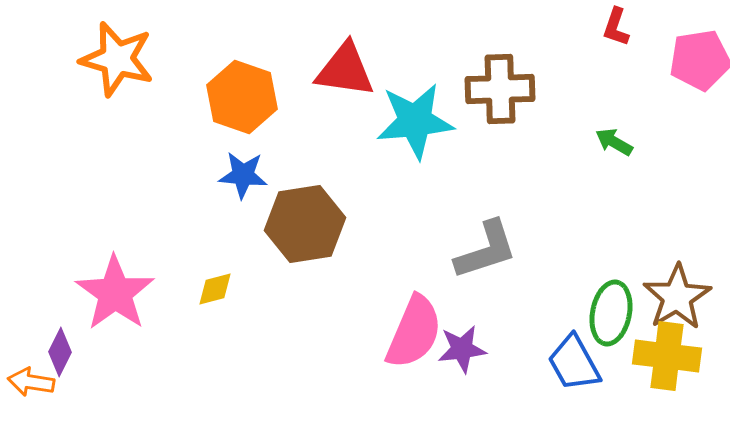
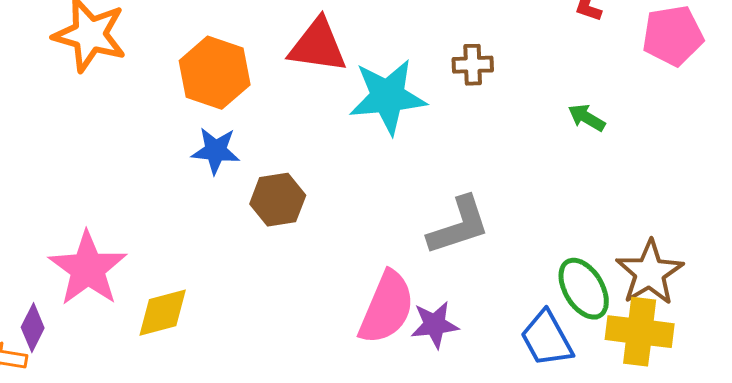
brown cross: (500, 89) -> (473, 65), size x0.6
brown hexagon: (305, 224) -> (278, 200), size x0.7
yellow diamond: (215, 289) -> (163, 313), moved, size x1.5
green ellipse: (611, 313) -> (584, 289), turned -42

